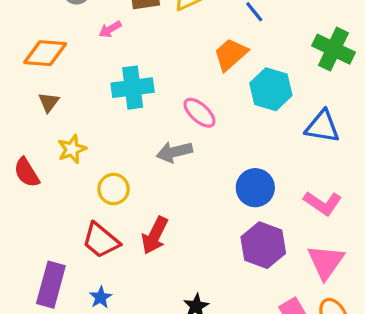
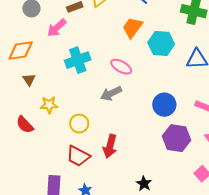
pink arrow: (110, 29) -> (57, 28), size x1.5
yellow star: (72, 149) -> (49, 105), turned 30

